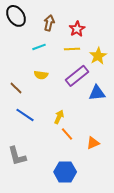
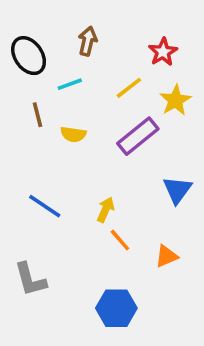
black ellipse: (16, 16) -> (29, 56), moved
red star: (77, 29) -> (163, 52), moved
yellow line: (72, 49) -> (129, 88), turned -35
brown line: (16, 88) -> (38, 115), moved, turned 32
blue triangle: (97, 93) -> (177, 190), moved, turned -48

